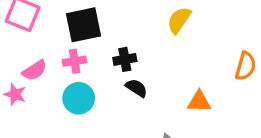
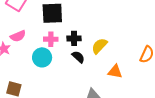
yellow semicircle: (179, 20) -> (99, 46), moved
pink cross: (75, 61) -> (51, 39), moved

